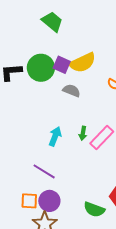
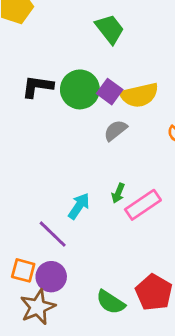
gray semicircle: (72, 91) -> (115, 130), turned -72
cyan arrow: (55, 136) -> (79, 206), moved

